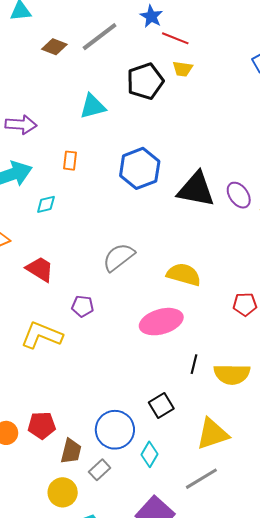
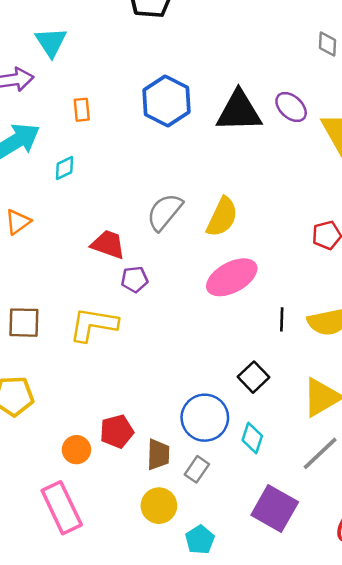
cyan triangle: (93, 106) -> (51, 42), moved, turned -36
red trapezoid: (40, 269) -> (108, 244), moved
yellow semicircle: (184, 275) -> (222, 217), moved, turned 112

